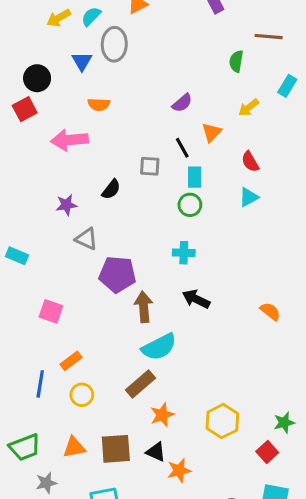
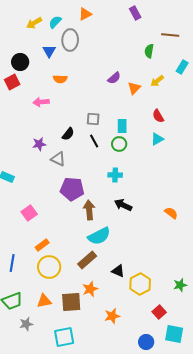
orange triangle: (212, 132) -> (134, 88), moved
pink arrow: (69, 140) -> (41, 102), size x0.7
black line: (182, 148) -> (94, 141), moved
gray triangle: (86, 239) -> (58, 159), moved
pink square: (51, 311) -> (29, 213), turned 35
blue line: (40, 384) -> (12, 263), moved
yellow circle: (82, 395) -> (49, 267), size x1.5
orange star: (162, 415) -> (90, 289), moved
black triangle: (156, 452) -> (118, 271), moved
red square: (267, 452) -> (159, 312), moved

